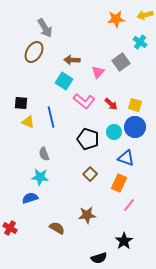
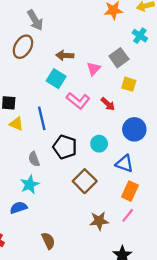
yellow square: (135, 105) -> (129, 84), moved
cyan circle: (114, 132) -> (99, 144), moved
black pentagon: (88, 139) -> (65, 147), moved
brown square: (90, 174) -> (85, 181), size x1.5
cyan star: (40, 177) -> (30, 184), turned -30
orange rectangle: (119, 183) -> (130, 191), moved
brown star: (87, 215) -> (99, 221), moved
brown semicircle: (57, 228) -> (48, 241), turned 35

